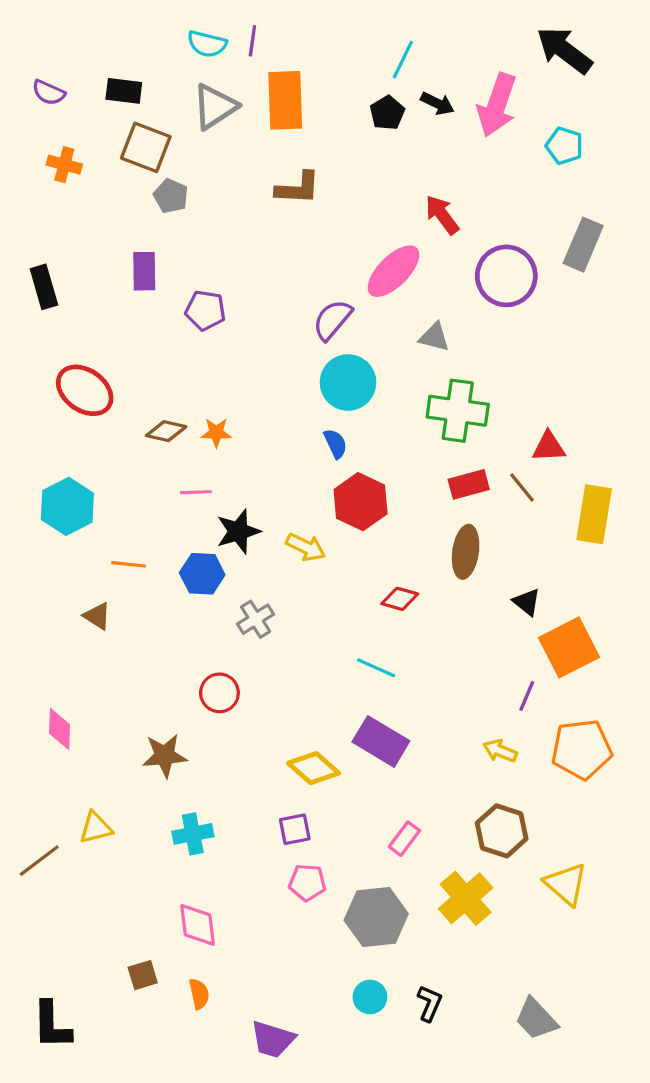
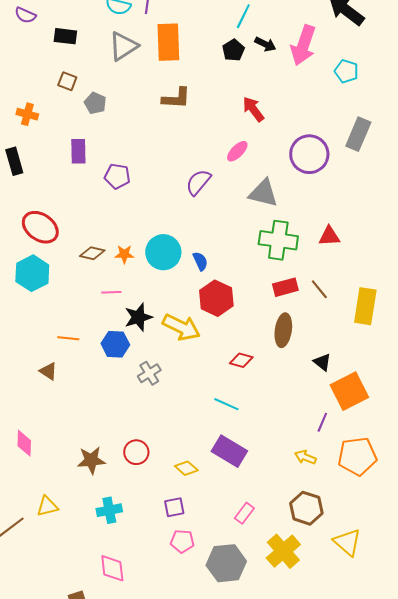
purple semicircle: (49, 92) -> (25, 15), moved
brown square: (146, 147) -> (67, 81), moved, size x0.6
orange cross: (64, 165) -> (27, 114), moved
red arrow: (442, 215) -> (253, 109), moved
pink ellipse: (393, 271) -> (237, 151), size x0.6
gray triangle: (434, 337) -> (263, 193), size x1.5
cyan circle: (348, 382) -> (163, 252), moved
red triangle: (549, 447) -> (329, 236), moved
cyan hexagon: (67, 506) -> (32, 273), moved
yellow arrow: (306, 547) -> (181, 327), size x1.5
red circle: (219, 693) -> (136, 452), moved
yellow diamond: (314, 768) -> (186, 468), size x0.7

